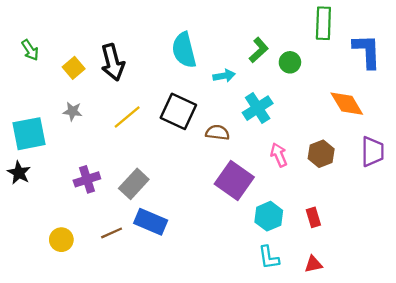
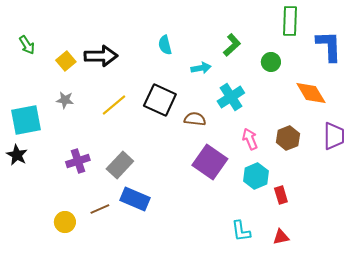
cyan semicircle: (184, 50) -> (165, 45), size x0.6
black arrow: (113, 62) -> (101, 56), turned -76
green circle: (290, 62) -> (271, 62), moved
cyan hexagon: (269, 216) -> (256, 176), moved
yellow circle: (61, 240) -> (65, 222), moved

